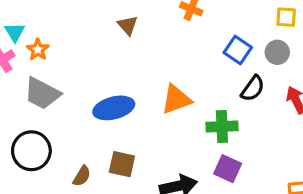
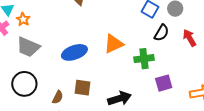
purple square: (228, 169) -> (164, 83), moved, turned -36

